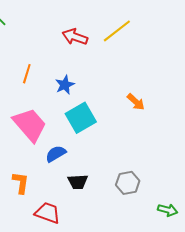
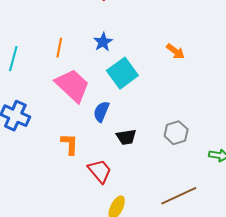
orange line: (27, 74) -> (59, 48), moved
blue semicircle: (56, 154) -> (101, 112), turned -30
red trapezoid: (48, 213) -> (100, 171), turned 36

